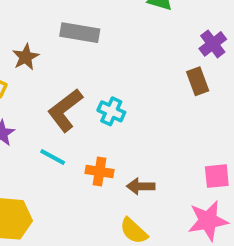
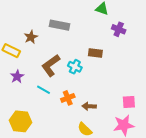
purple cross: (213, 44) -> (119, 29), moved, turned -32
brown rectangle: (198, 81) -> (95, 53), moved, turned -64
orange cross: (100, 171) -> (68, 98), turned -32

